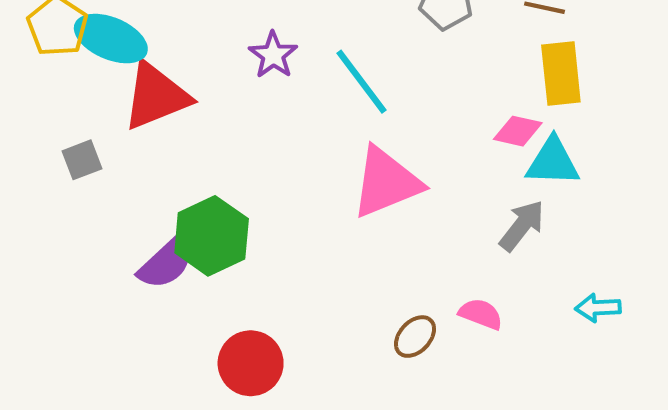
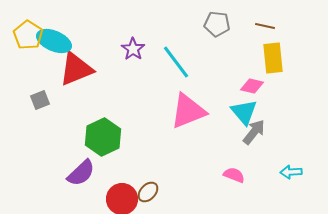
cyan triangle: (553, 162) -> (244, 112), moved, turned 48
purple semicircle: (166, 263) -> (81, 173), moved
brown ellipse: (415, 337) -> (148, 192), moved

